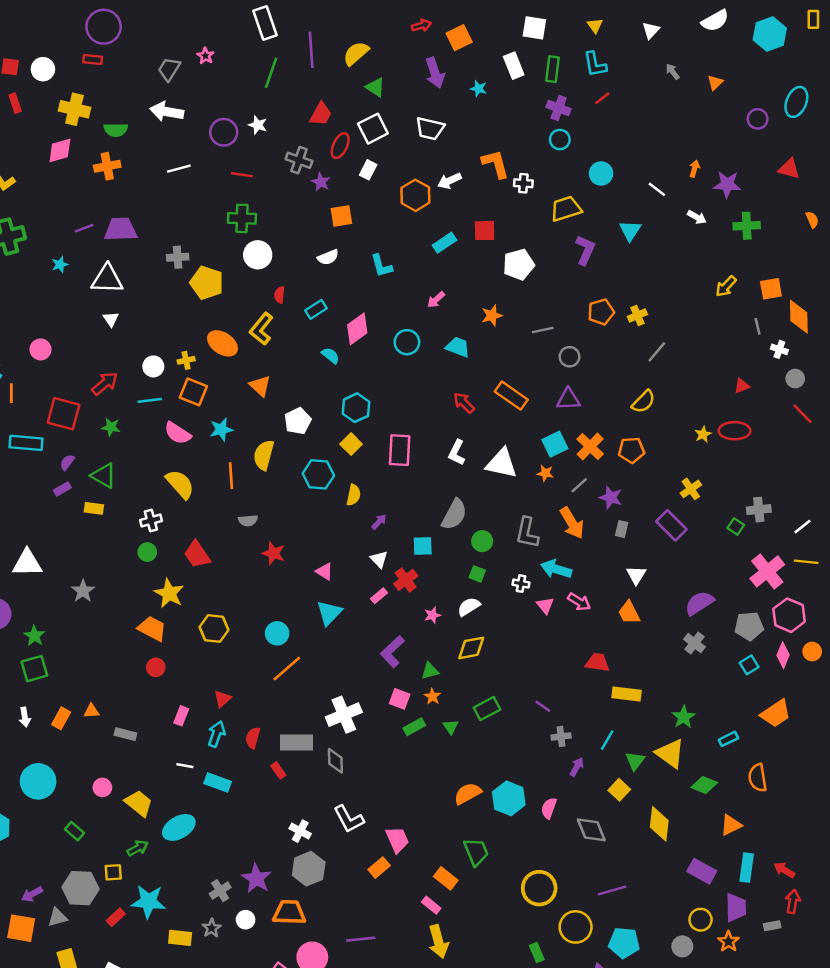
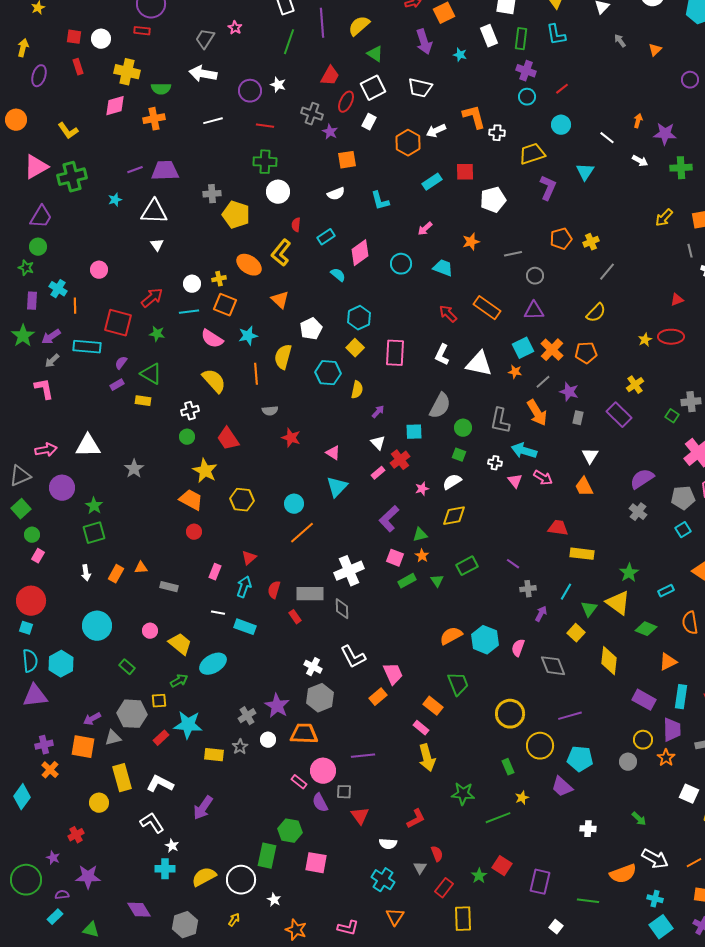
red line: (602, 98) -> (562, 89), moved

